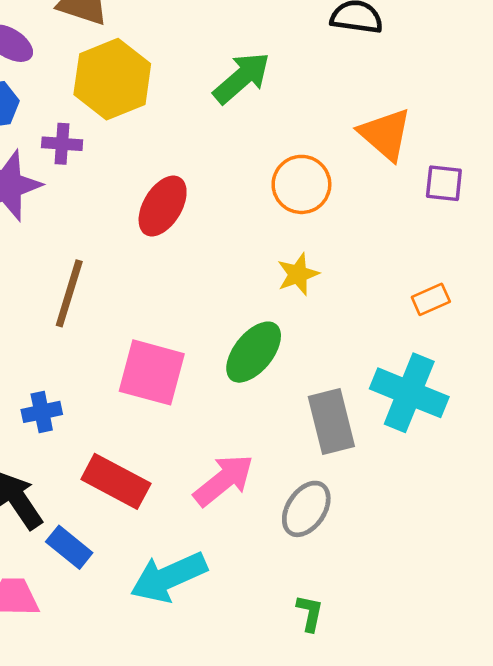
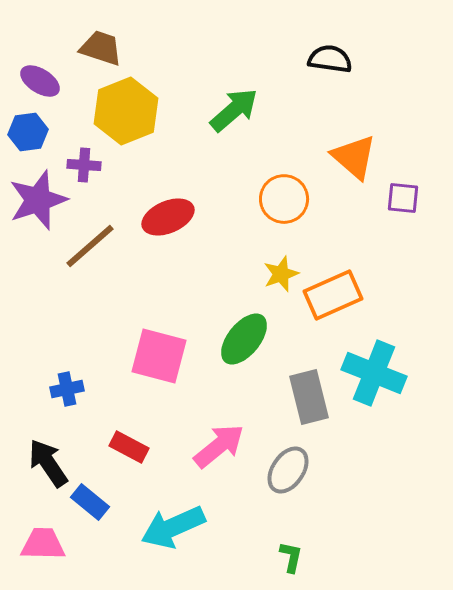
red ellipse: (163, 206) -> (168, 217), turned 36
brown line: (69, 293) -> (90, 246), moved, turned 32
orange rectangle: (431, 299) -> (333, 295), moved, size x1.8
red rectangle: (116, 481) -> (129, 447), size x0.7

